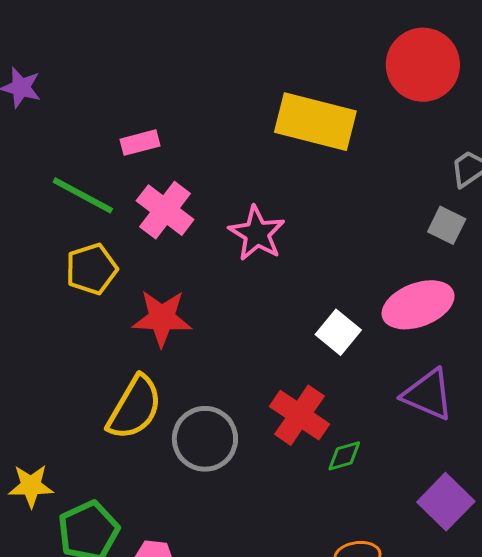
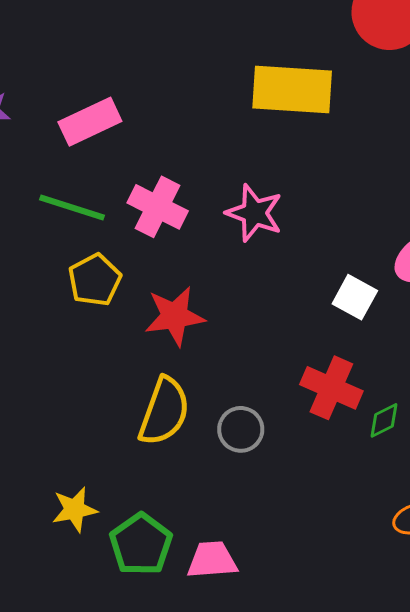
pink rectangle: (140, 143) -> (90, 122), moved, size x1.5
gray circle: (205, 439) -> (241, 429), size x0.7

